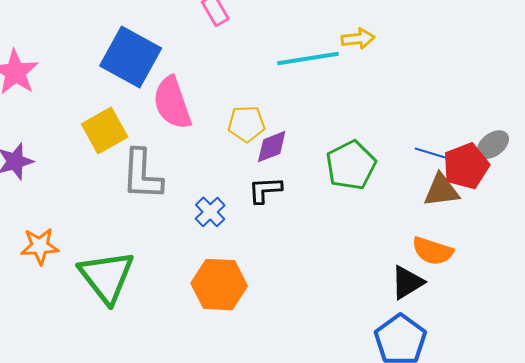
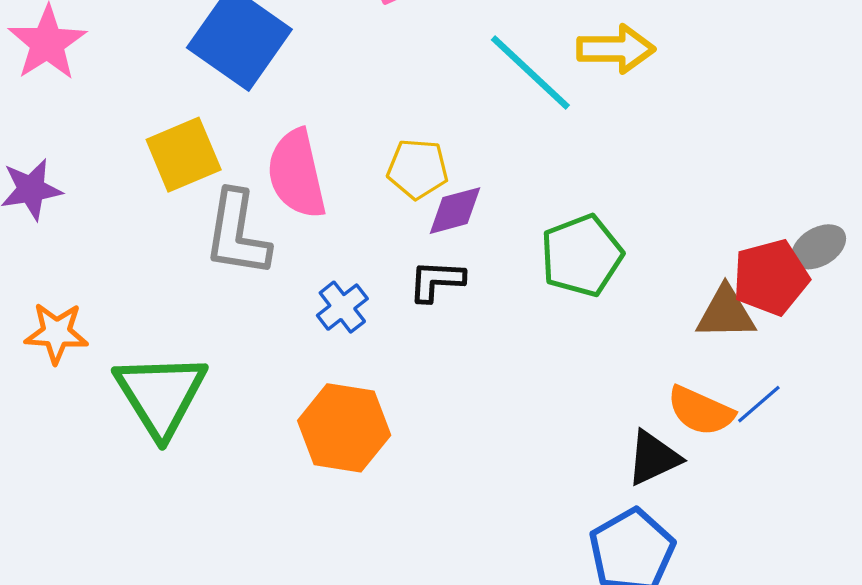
yellow arrow: (358, 39) -> (616, 49), size x1.4
cyan line: (308, 58) -> (530, 72), turned 46
pink semicircle: (172, 103) -> (297, 174), moved
blue line: (430, 153) -> (759, 404), moved, turned -64

